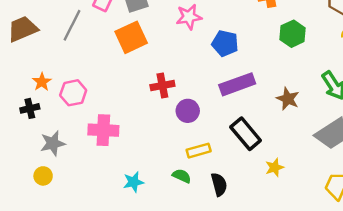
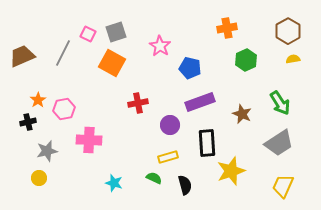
pink star: (189, 17) -> (160, 46), turned -30
orange square: (131, 37) -> (112, 63), turned -36
purple circle: (188, 111) -> (170, 125), moved
black rectangle: (246, 134) -> (207, 143), turned 36
yellow star: (275, 167) -> (231, 171), size x1.8
cyan star: (133, 182) -> (114, 183), turned 30

